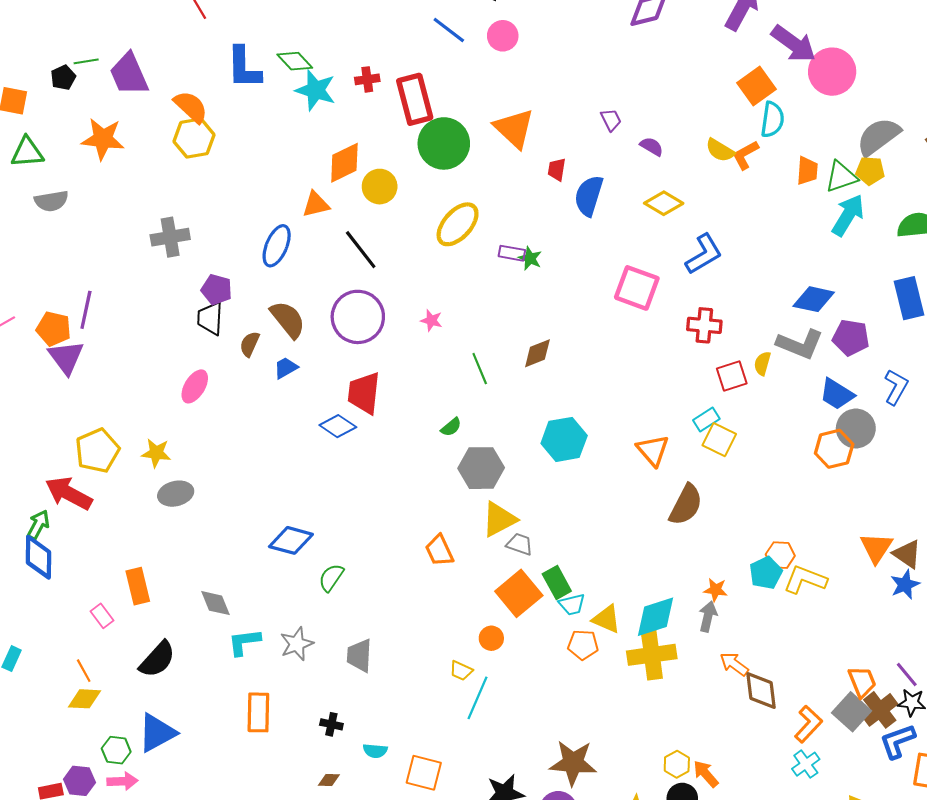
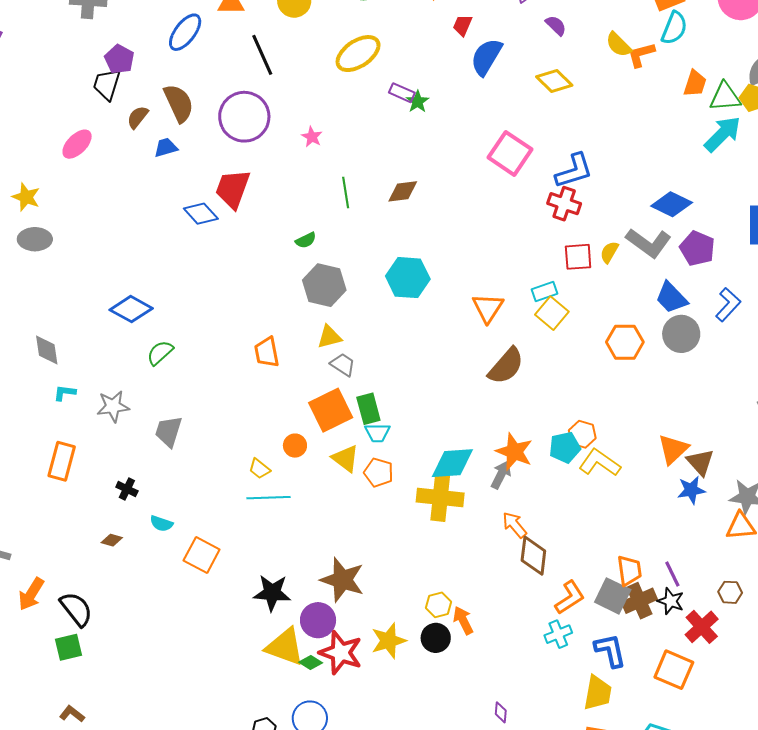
blue L-shape: (704, 254) -> (574, 171), moved
orange hexagon: (834, 449) -> (625, 342), moved
yellow triangle: (499, 519) -> (329, 337), size x0.7
orange star: (716, 590) -> (514, 452), size x1.6
yellow triangle: (606, 619) -> (345, 458), moved
cyan L-shape: (244, 642) -> (65, 393), size x0.7
cyan line: (477, 698) -> (269, 498), turned 51
gray square: (852, 712) -> (613, 596), turned -30
blue L-shape: (898, 741) -> (610, 650), moved, turned 84

